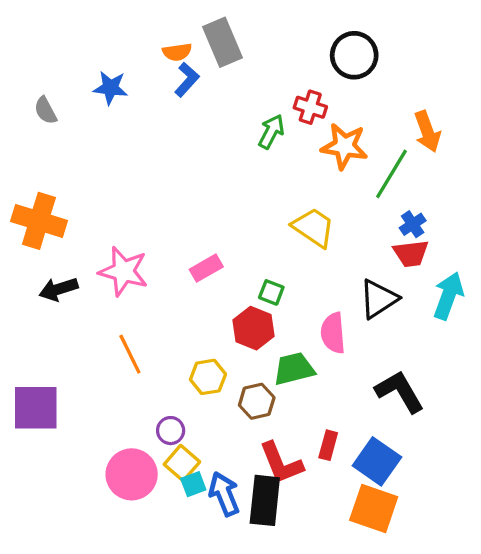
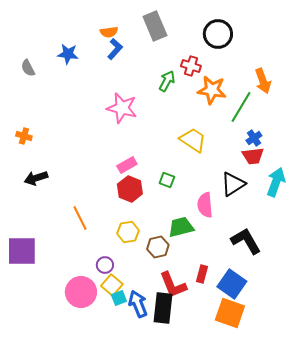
gray rectangle: (223, 42) -> (155, 26), moved
orange cross: (39, 221) -> (24, 136), size x0.5
pink star: (123, 271) -> (122, 108), moved
red hexagon: (253, 328) -> (130, 189), moved

